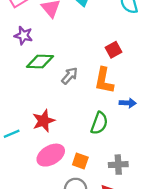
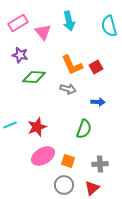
gray arrow: (70, 76) -> (68, 89), moved, turned 63
orange L-shape: (104, 80) -> (72, 65), moved, turned -35
blue arrow: (128, 103) -> (98, 102), moved
cyan line: (12, 134) -> (10, 125), moved

